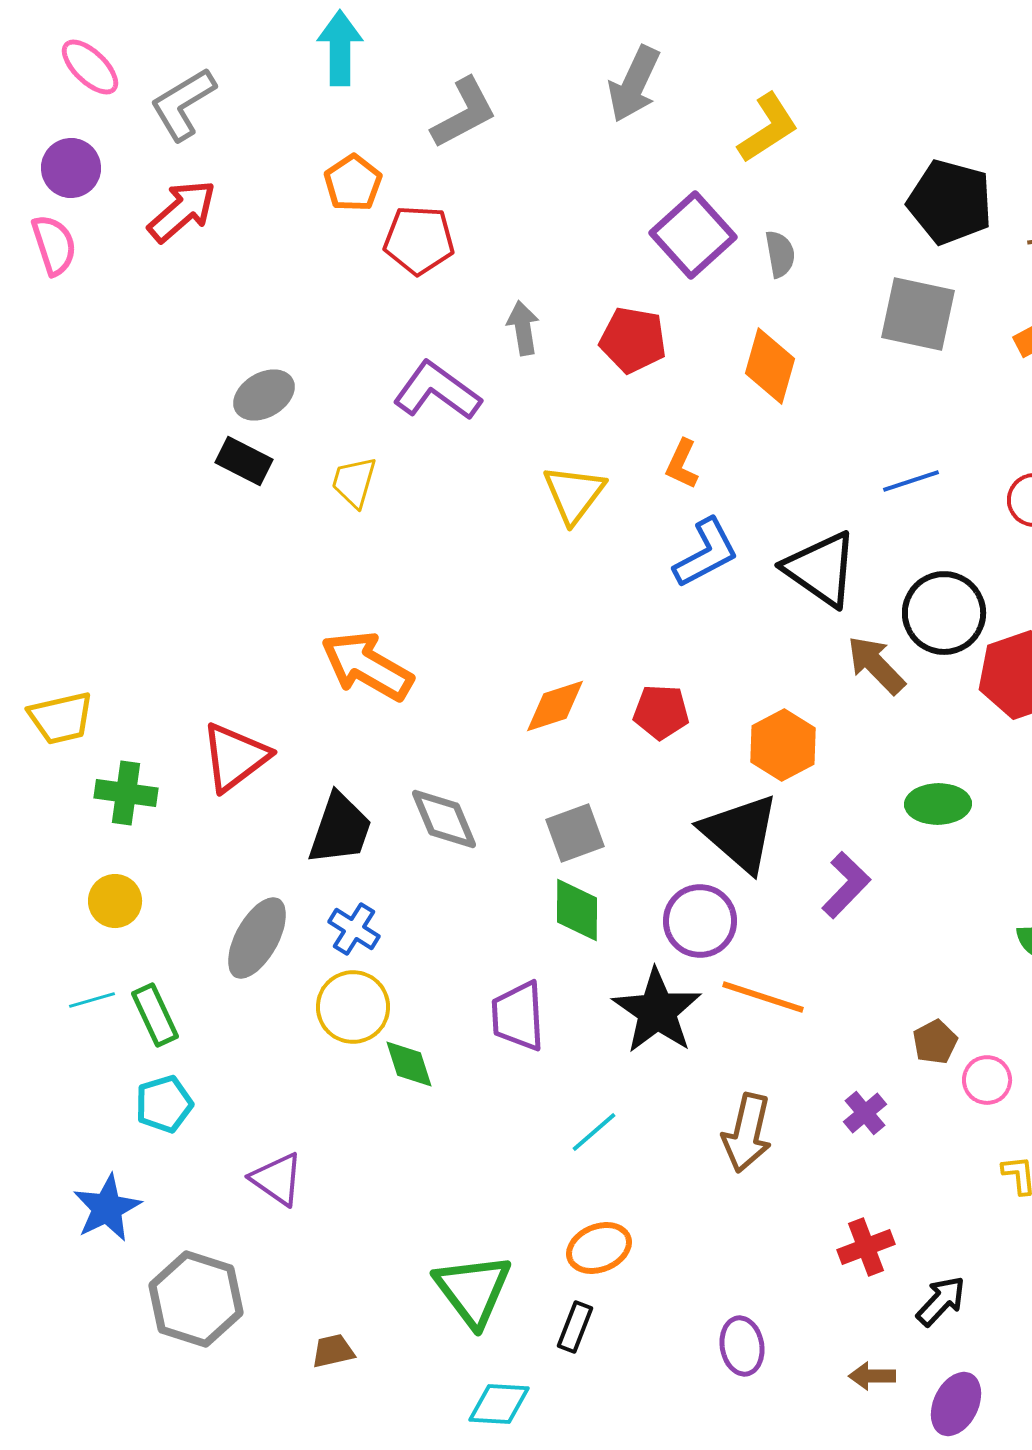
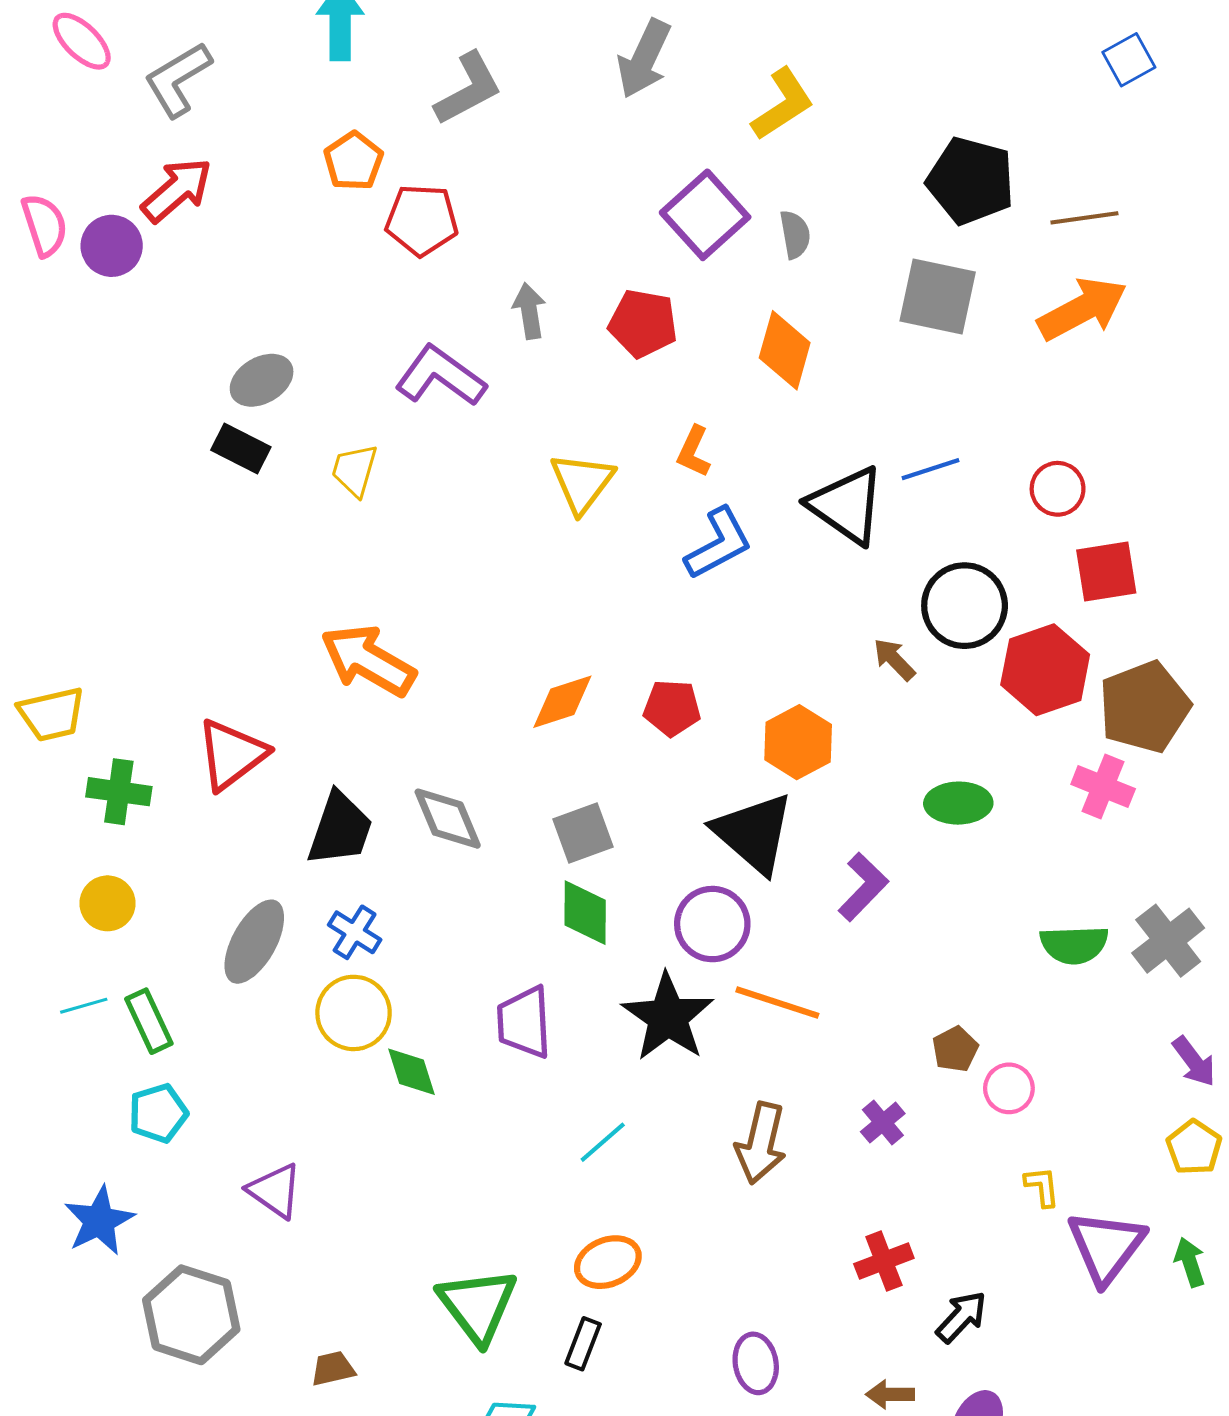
purple circle: (71, 168) -> (112, 246), moved
black triangle: (821, 569) -> (847, 505), moved
brown arrow: (876, 665) -> (894, 659), size x0.7

